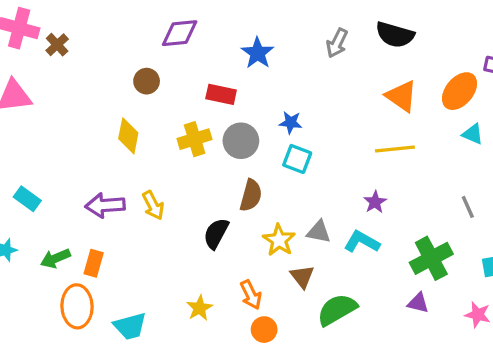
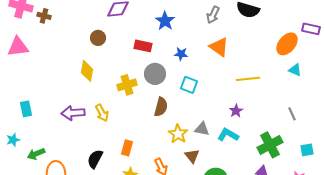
brown cross: (57, 45) -> (44, 16), turned -32
orange triangle: (402, 96) -> (219, 47), moved
blue star: (291, 123) -> (181, 54), moved
yellow cross: (195, 139) -> (127, 85), moved
cyan rectangle: (27, 199) -> (26, 109), turned 42
black semicircle: (216, 233) -> (95, 159), moved
green arrow: (55, 258) -> (36, 154), moved
orange rectangle: (94, 263) -> (127, 148), moved

